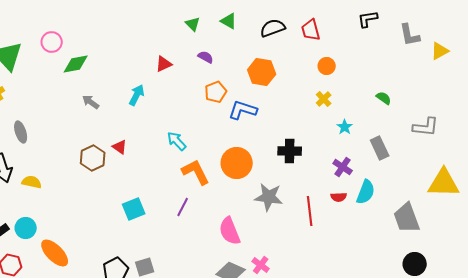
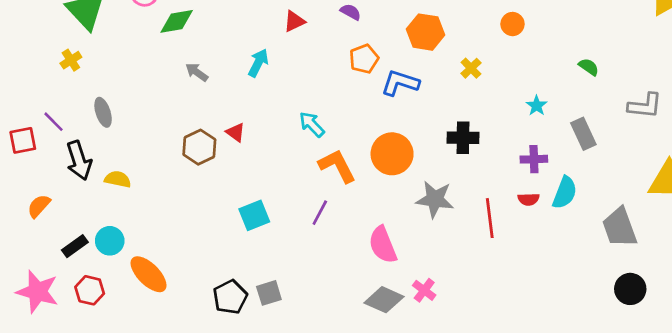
yellow cross: (324, 99) -> (471, 68), moved
purple cross: (343, 167) -> (534, 159), turned -36

